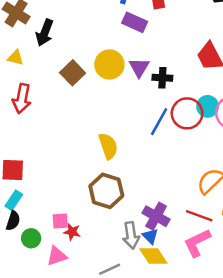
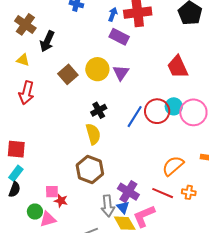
black cross: (162, 78) -> (99, 110), moved, turned -35
green circle: (31, 238) -> (35, 212), moved
pink L-shape: (197, 243) -> (144, 216), moved

